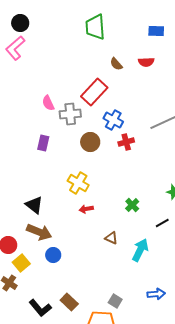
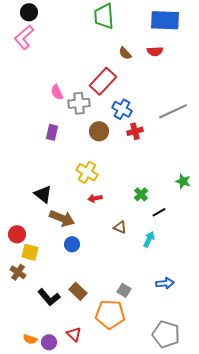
blue rectangle: (156, 31) -> (165, 20), size x1.8
black line: (162, 223) -> (159, 212), moved
brown arrow: (39, 232) -> (62, 218), moved
cyan arrow: (140, 250) -> (149, 239), size x0.7
blue circle: (53, 255) -> (72, 244), moved
yellow square: (21, 263) -> (30, 252), turned -36

